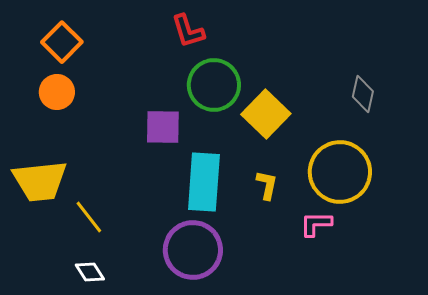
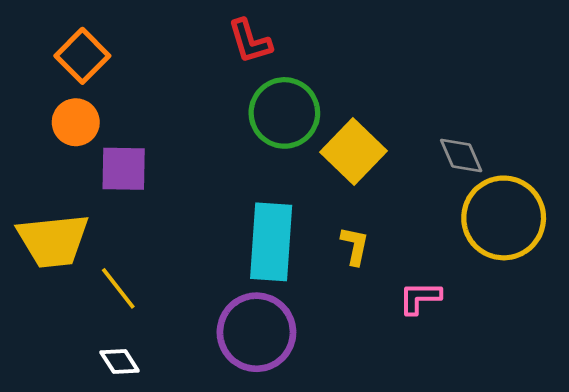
gray diamond: (363, 94) -> (461, 155), moved, turned -36
purple square: (163, 127) -> (124, 169), moved
yellow circle: (340, 172) -> (504, 218), moved

